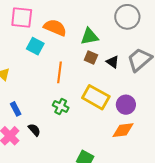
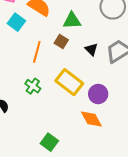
brown square: (91, 57) -> (61, 41), moved
orange diamond: (123, 130) -> (91, 119), turned 60

